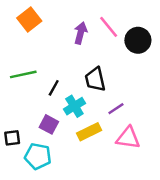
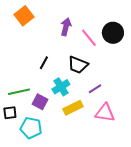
pink line: (109, 27) -> (89, 38), moved
green line: (23, 74) -> (19, 92), moved
black trapezoid: (95, 79) -> (78, 65), turned -55
black line: (54, 88) -> (44, 63), moved

